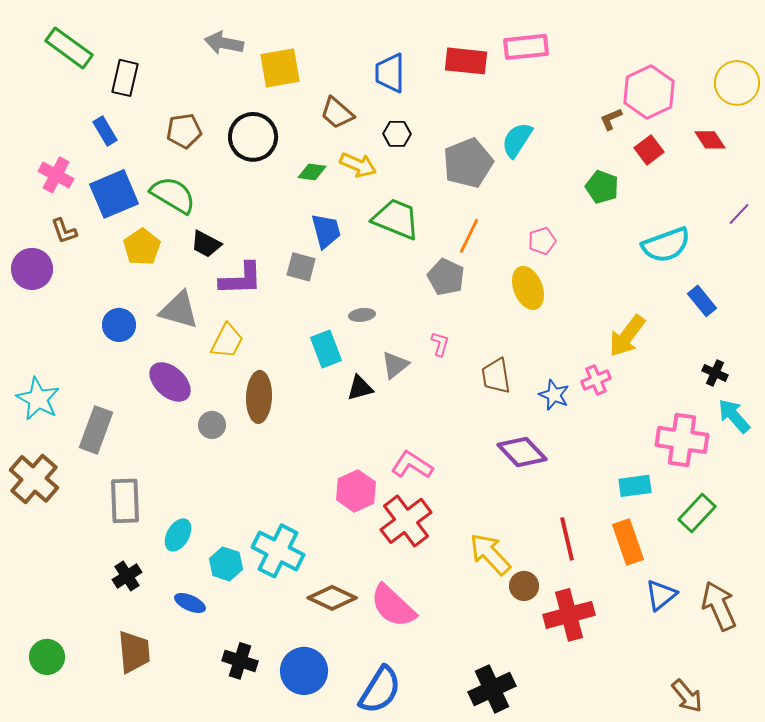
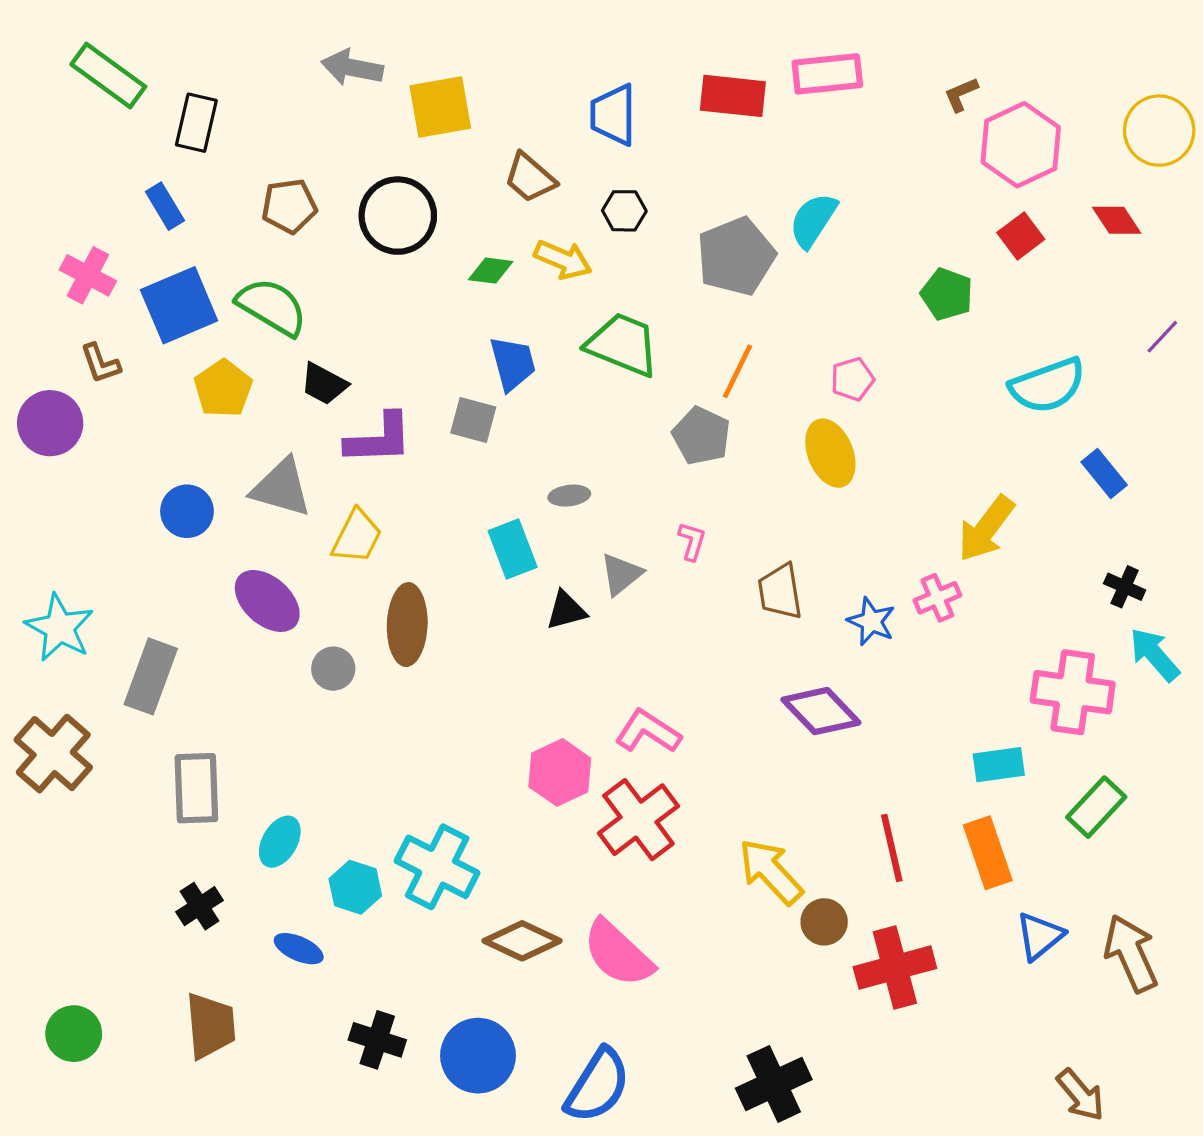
brown L-shape: (611, 119) -> (961, 94), moved

